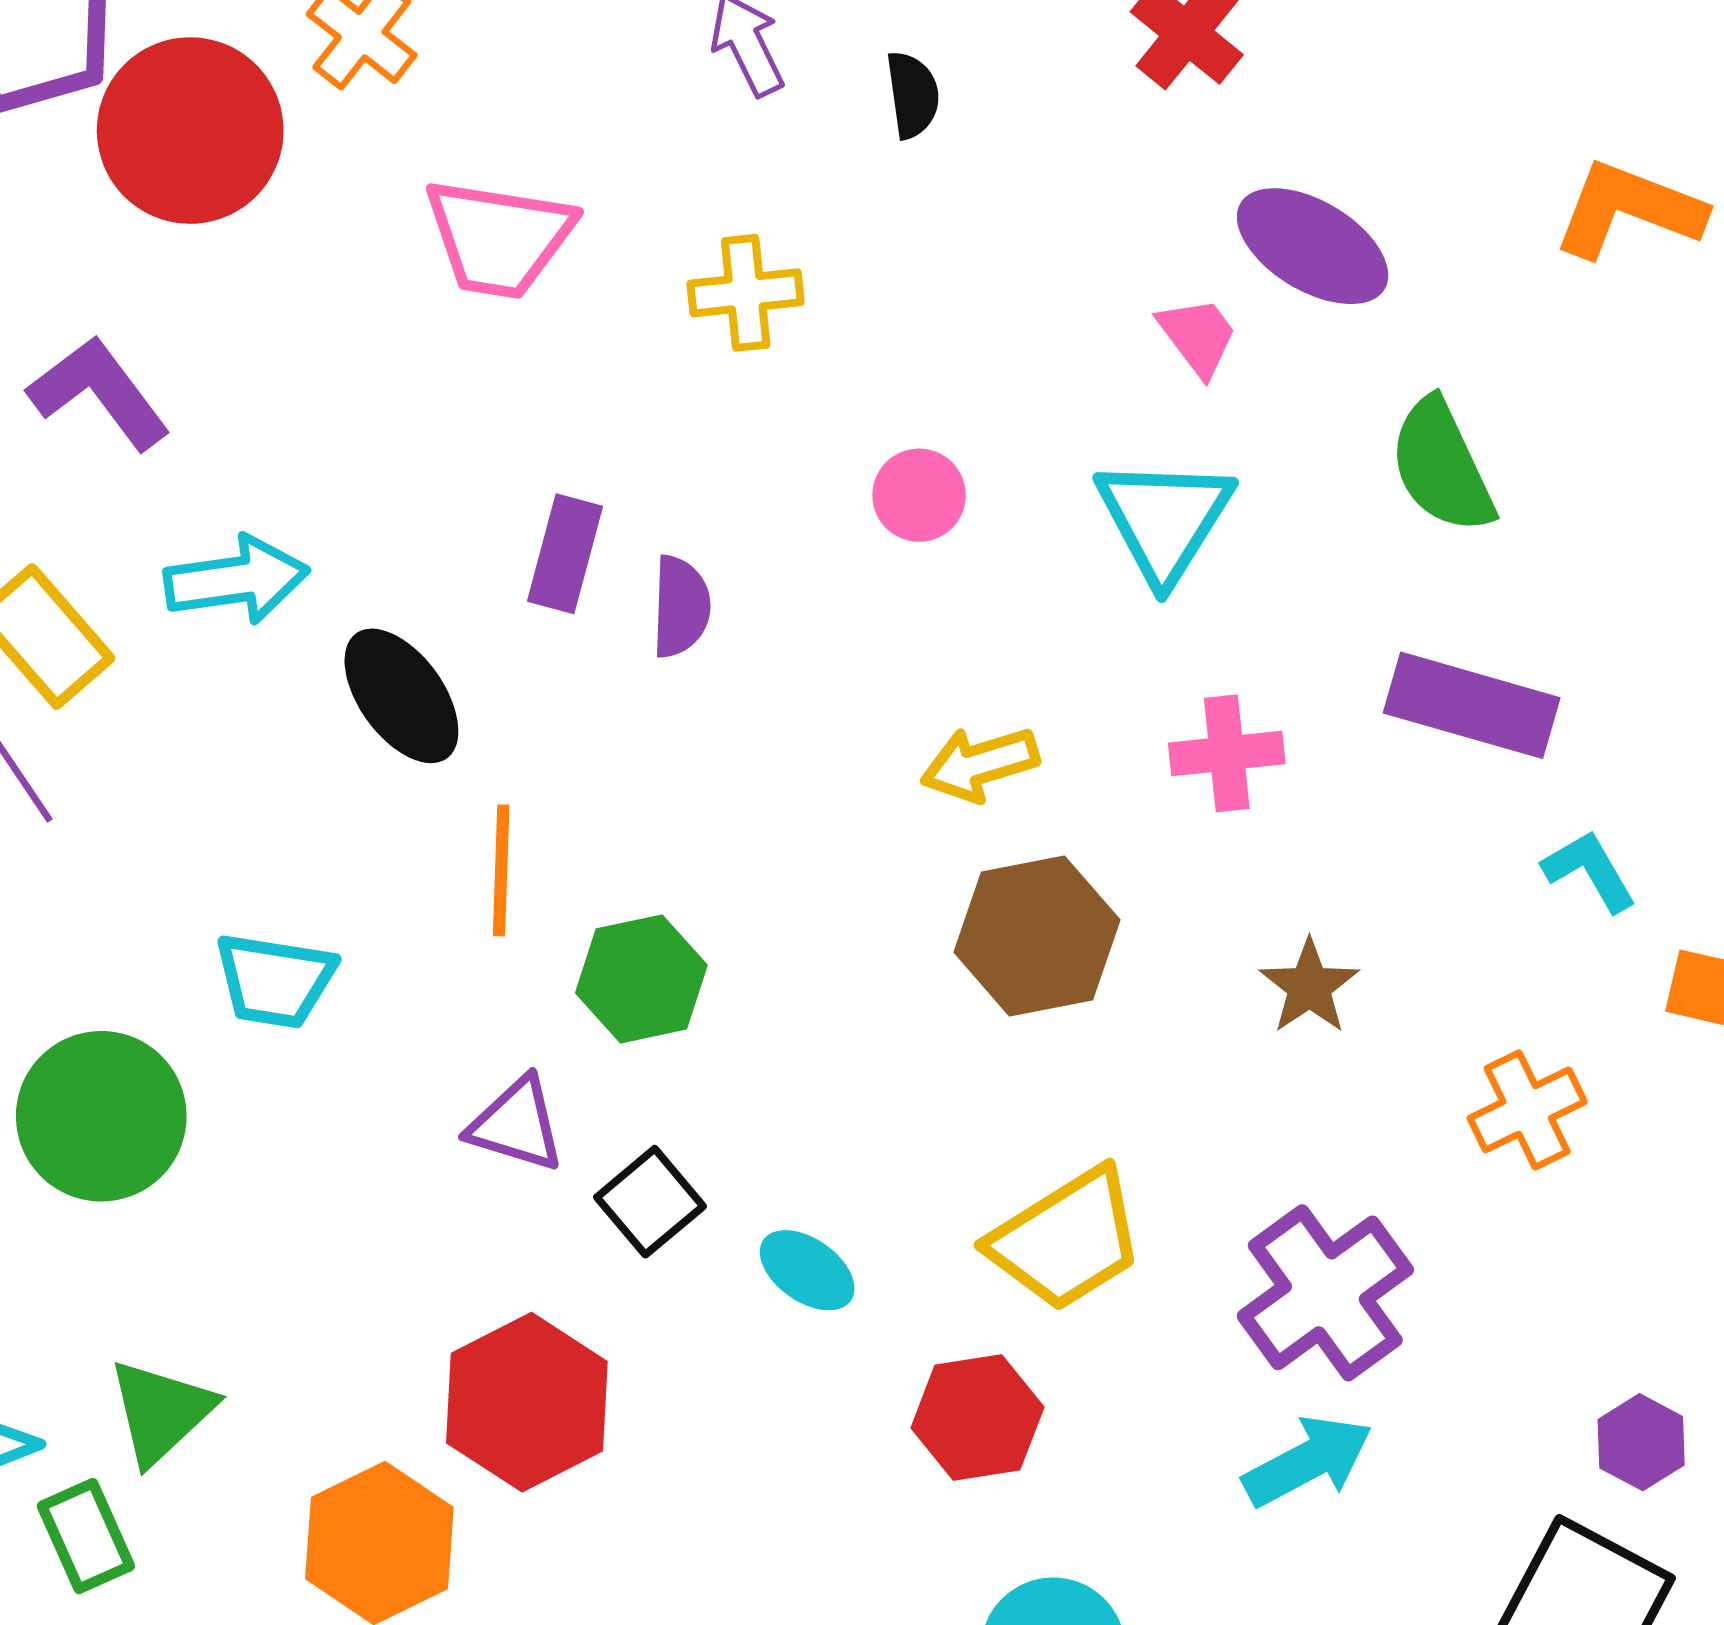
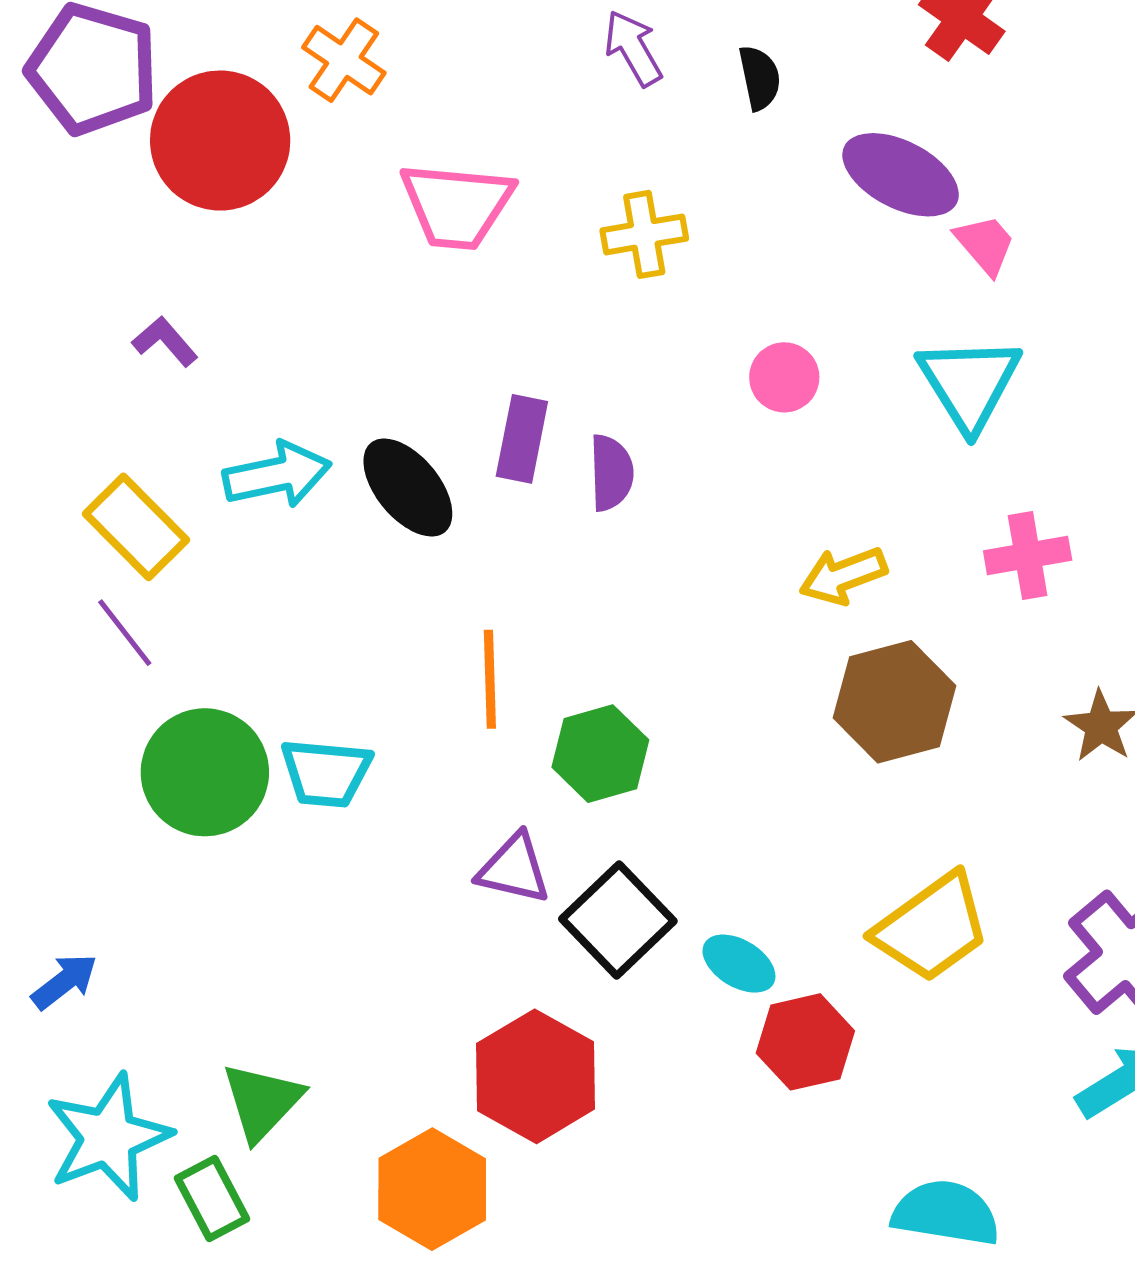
purple ellipse: (1313, 246) -> (901, 175), moved
purple L-shape: (99, 393) -> (165, 341), size x0.6
black ellipse: (401, 696) -> (408, 488), moved
green circle: (101, 1116) -> (205, 772), moved
black square: (650, 1202) -> (618, 920), size x1.4
red hexagon: (977, 1418) -> (805, 1042), moved

